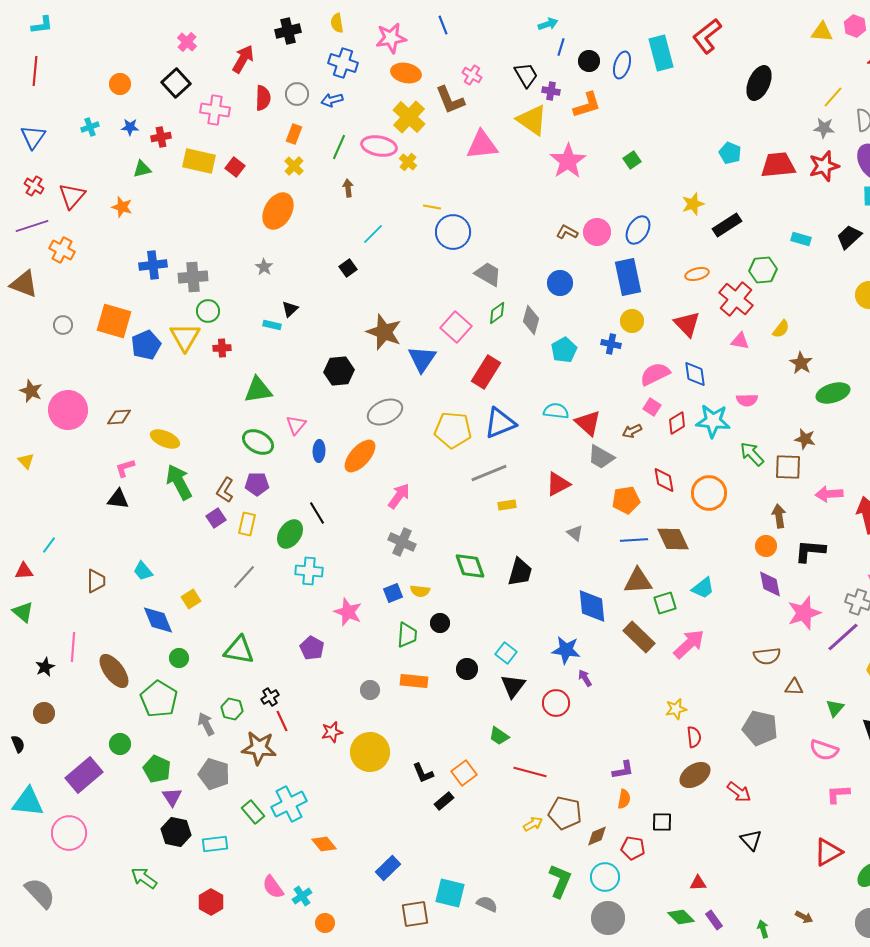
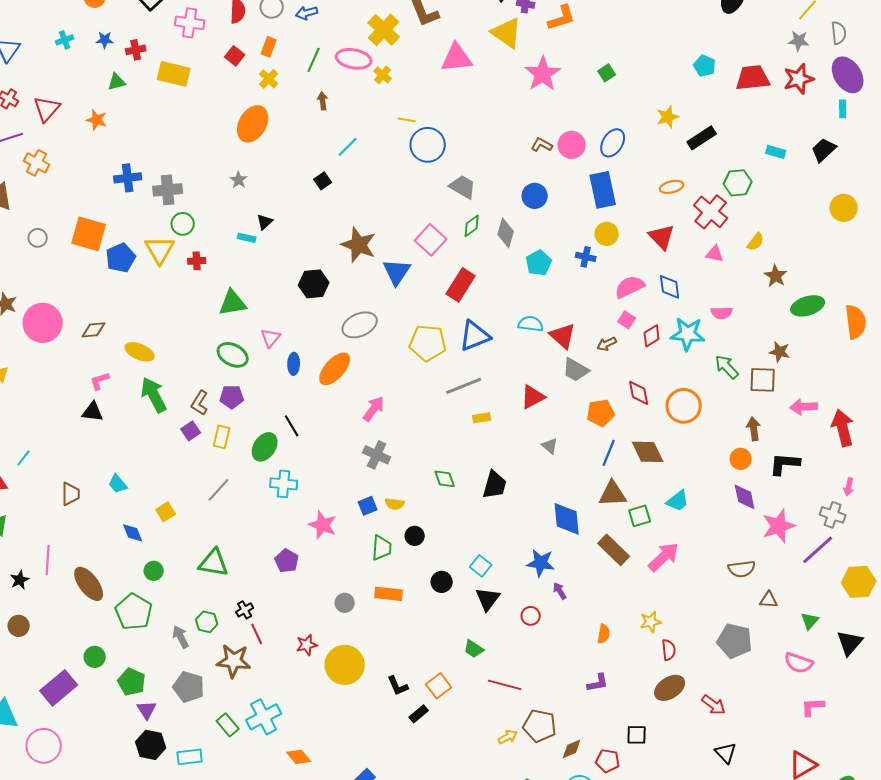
red square: (235, 167) -> (235, 56), moved
blue line: (634, 540) -> (609, 453), turned -64
green diamond: (470, 566) -> (445, 479), size x0.7
blue diamond: (158, 620) -> (133, 533), size x0.7
red circle: (556, 703) -> (531, 616), size x0.7
orange semicircle: (624, 799) -> (604, 634), moved

